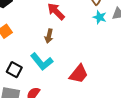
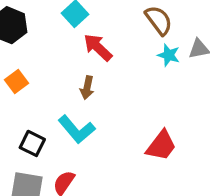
red trapezoid: (79, 74) -> (161, 145), moved

